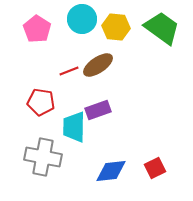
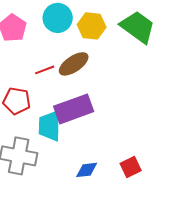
purple rectangle: (98, 110) -> (74, 109), size x1.5
blue diamond: (111, 171) -> (87, 170), size x0.7

